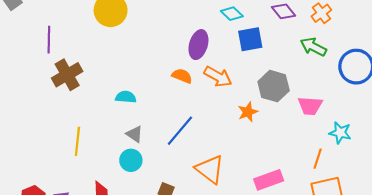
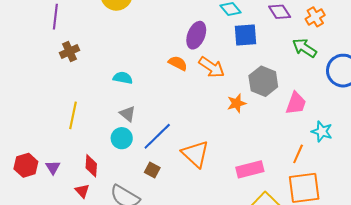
brown cross: (67, 75) -> (69, 52), size x0.7
pink trapezoid: (310, 106) -> (296, 103), turned -80
blue line: (180, 131) -> (157, 136), moved

